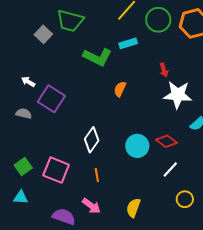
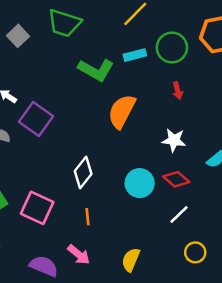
green circle: (158, 20) -> (172, 48), moved
gray square: (43, 34) -> (18, 36), moved
orange semicircle: (120, 89) -> (122, 111), size x1.8
white star: (178, 95) -> (174, 140), moved, size x0.7

